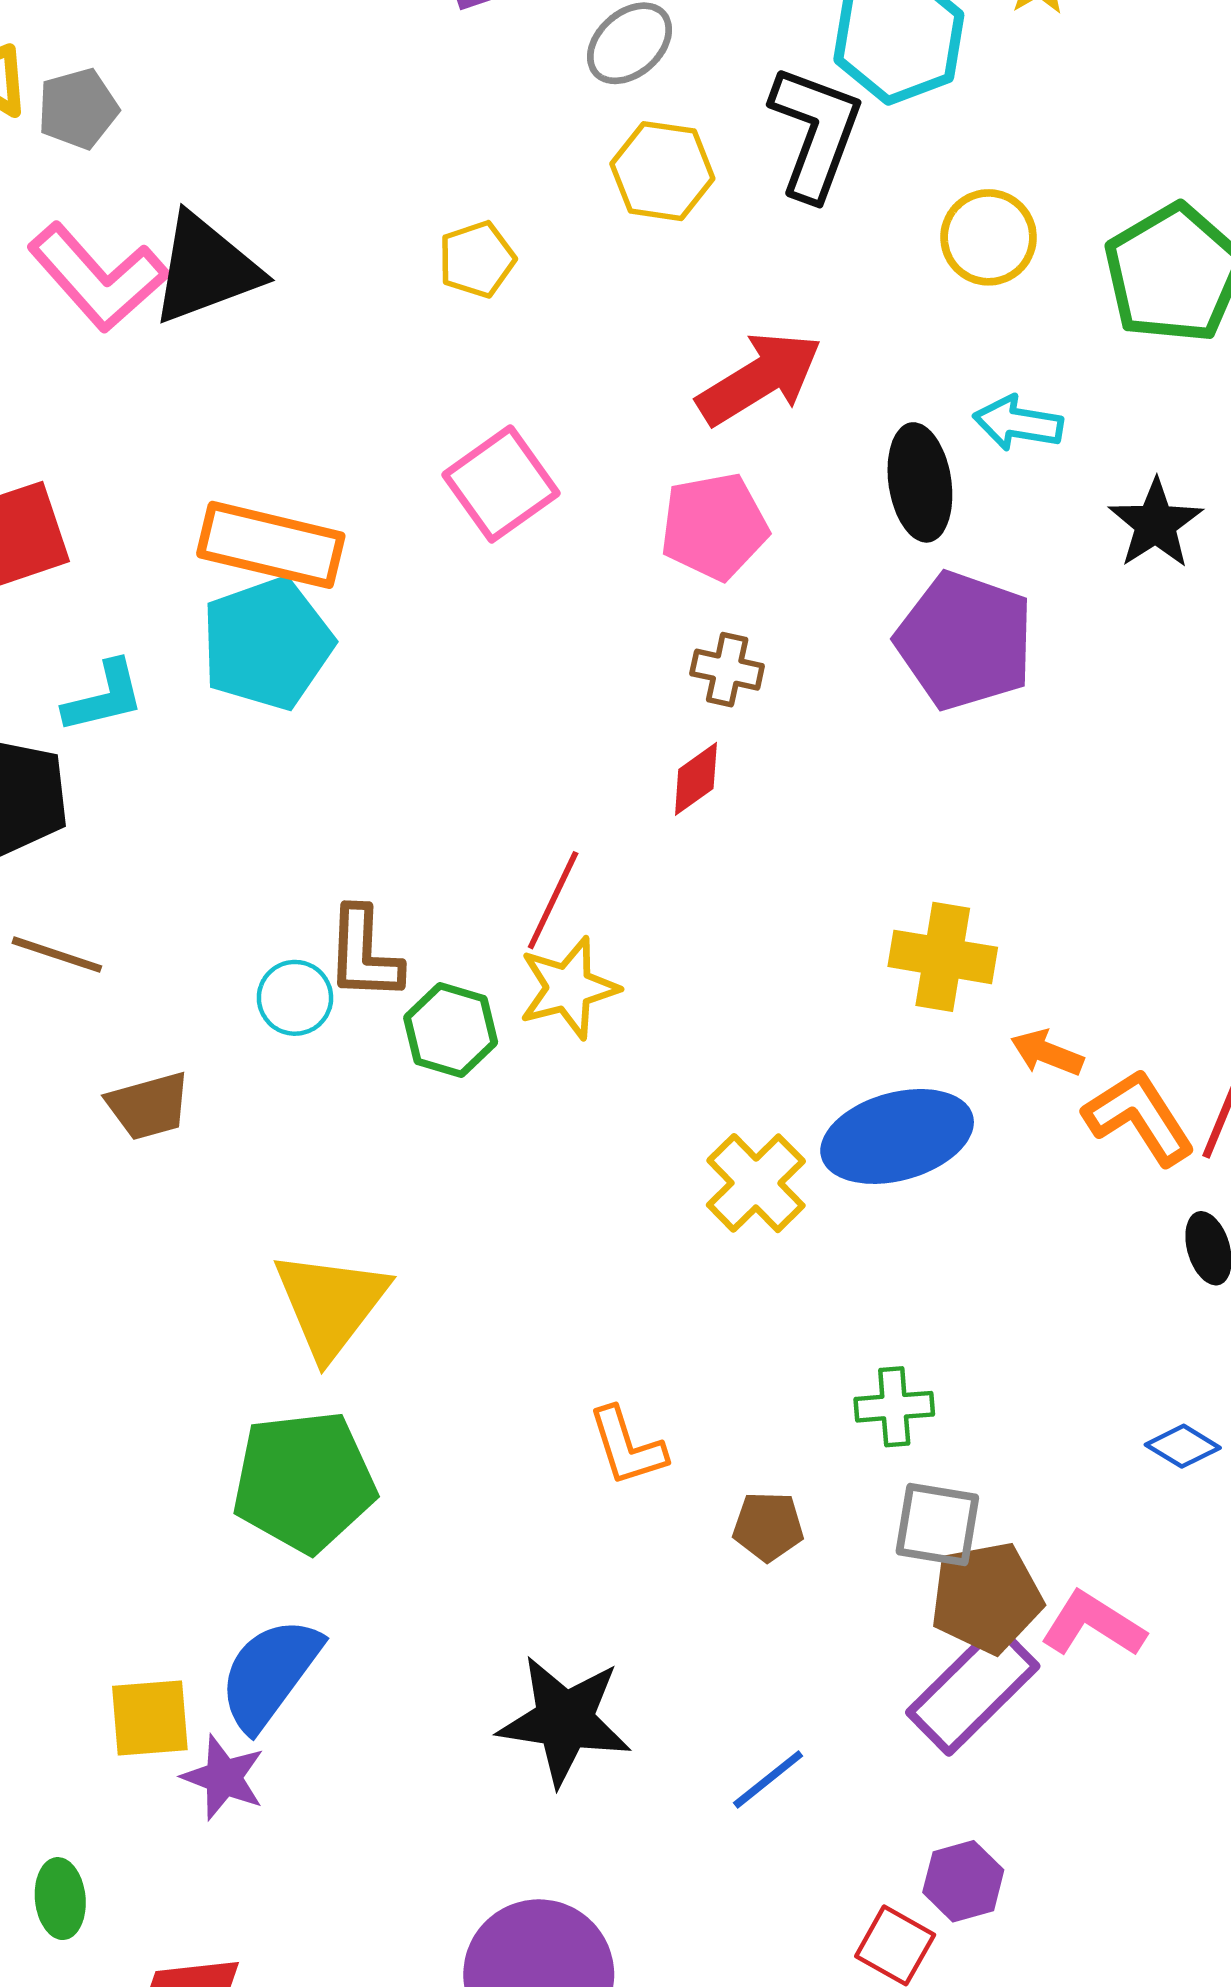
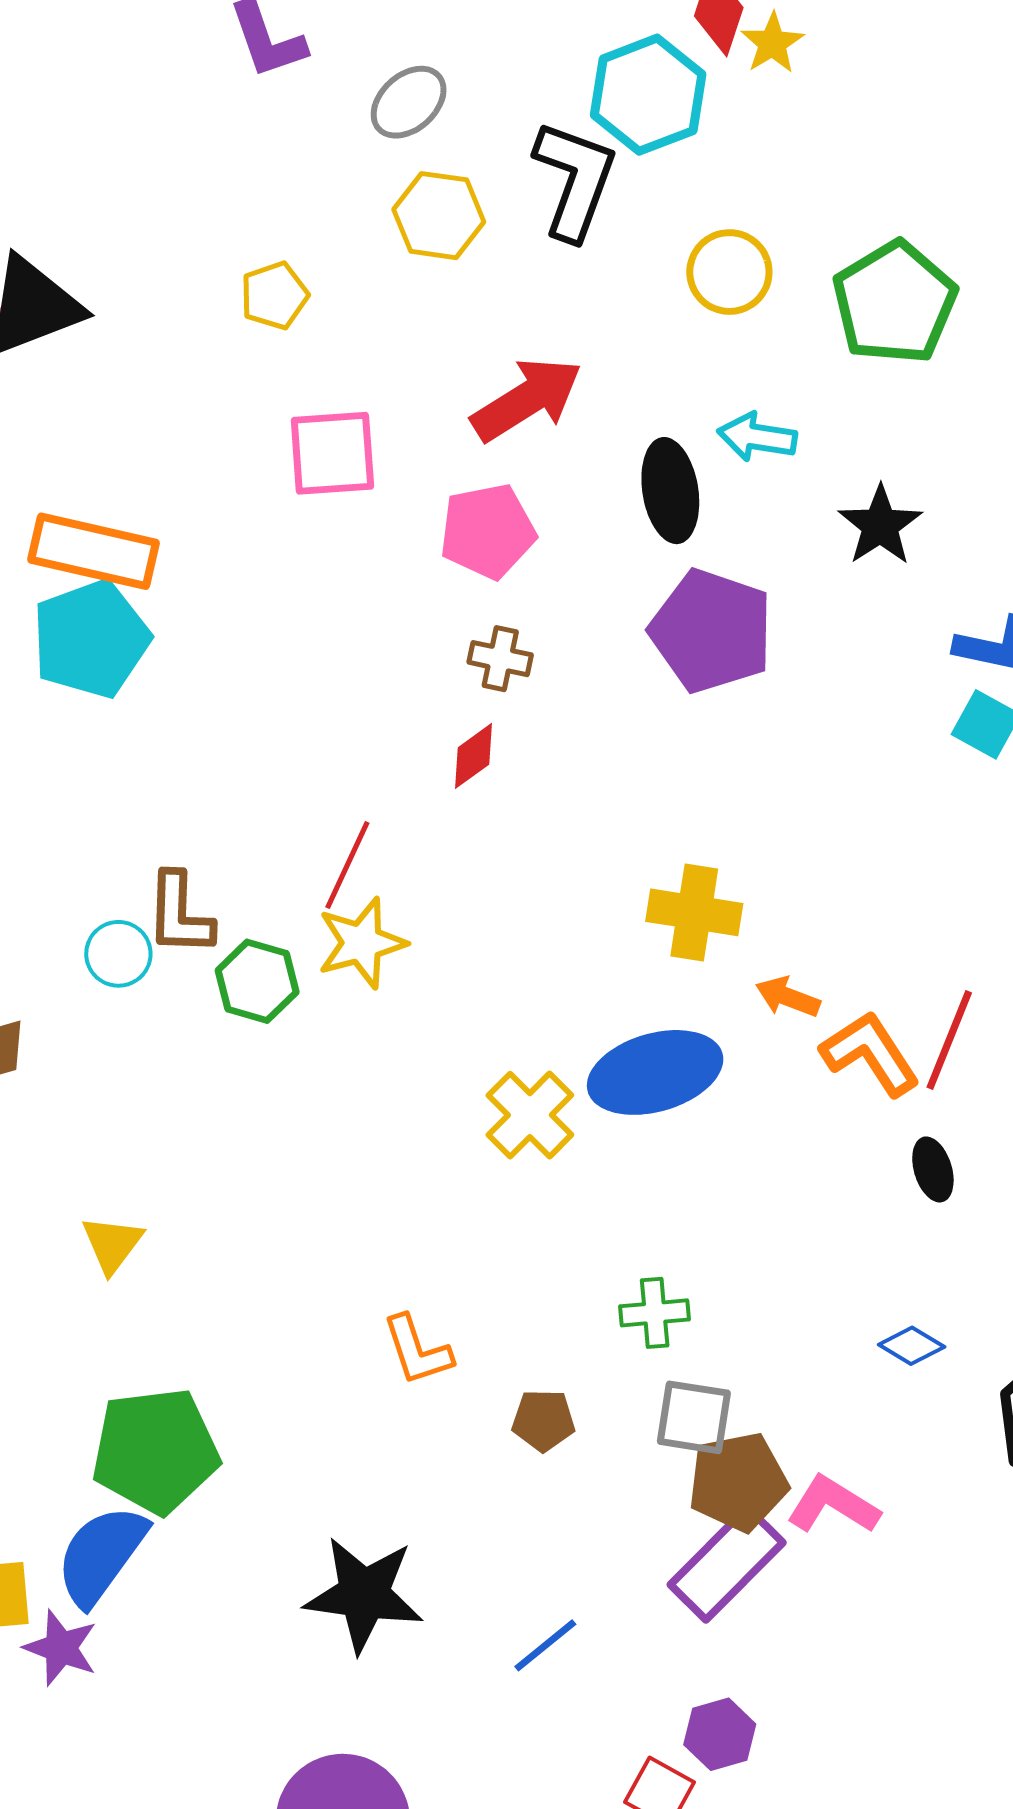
pink square: (501, 484) -> (332, 453), moved, turned 32
yellow triangle: (331, 1304) -> (112, 1244), moved, size x0.6
green pentagon: (304, 1482) -> (155, 1451), moved

